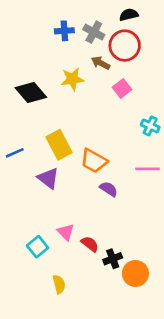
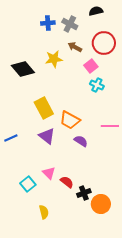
red circle: (125, 46) -> (104, 43), moved
cyan cross: (150, 126) -> (97, 85), moved
blue line: (15, 153) -> (11, 138), moved
purple triangle: (48, 178) -> (47, 136), moved

